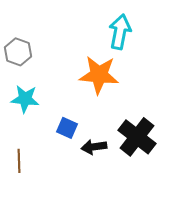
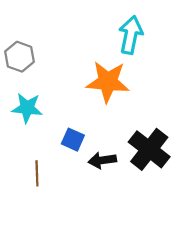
brown line: (19, 161) -> (37, 173), moved

